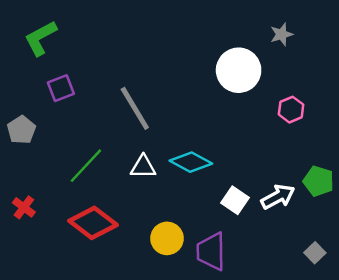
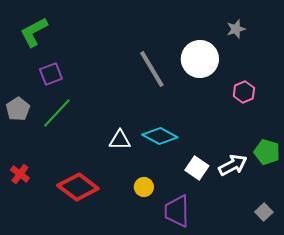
gray line: (135, 108) -> (152, 69), moved
green line: (86, 166) -> (57, 113), moved
yellow circle: (167, 238) -> (144, 187), moved, size x0.7

